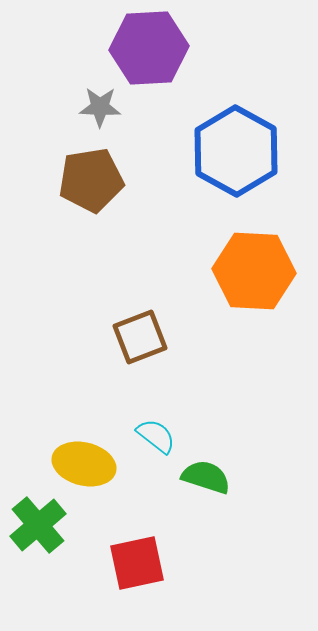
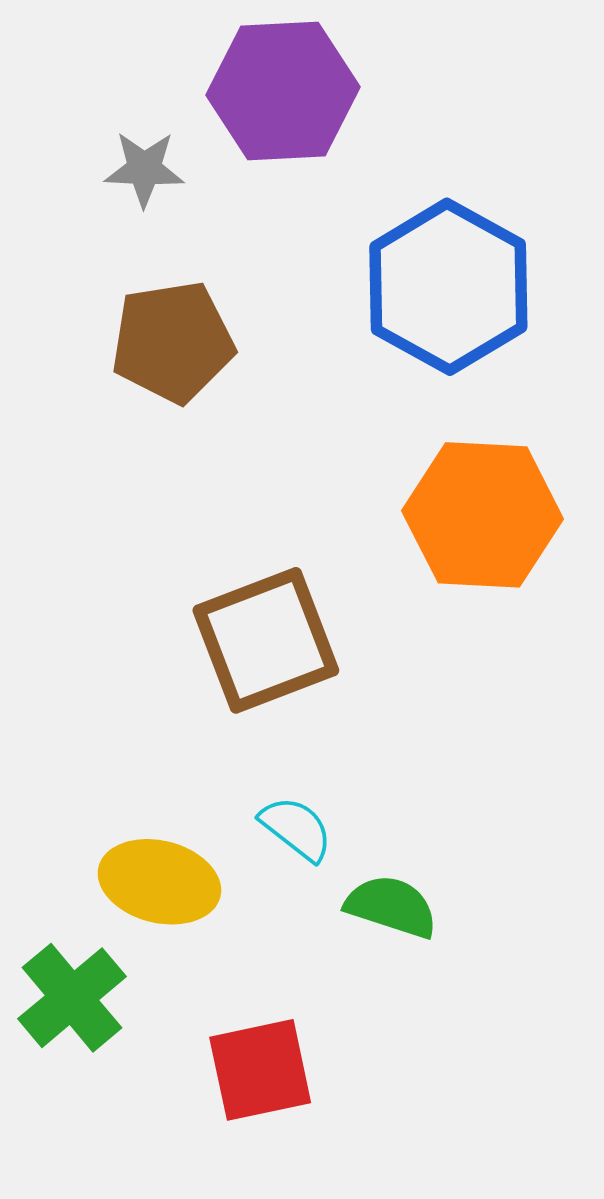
gray star: (100, 107) -> (144, 169), moved
brown square: (140, 337) -> (266, 640), size x1.4

